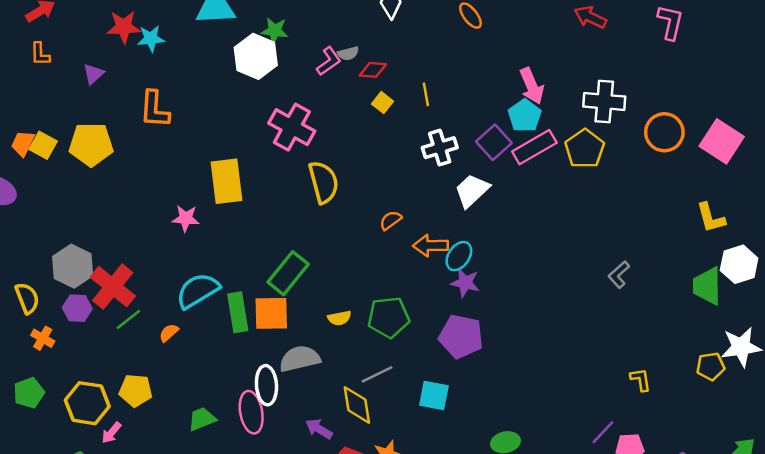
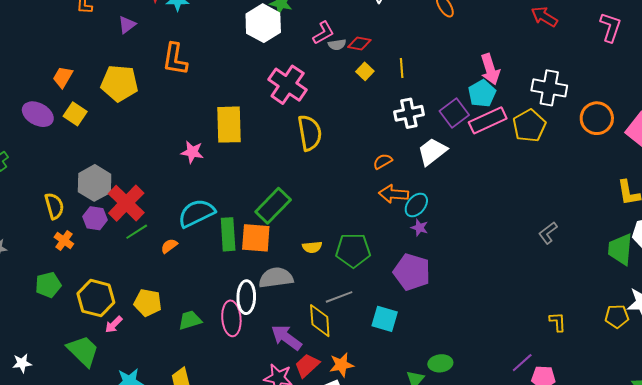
gray semicircle: (348, 53) -> (337, 45), moved
yellow square: (43, 145) -> (75, 114), moved
orange semicircle: (391, 220) -> (383, 161), moved
purple star: (465, 283) -> (419, 228), size x0.7
yellow pentagon: (136, 390) -> (148, 303), moved
purple arrow: (319, 429) -> (286, 338), size x1.4

